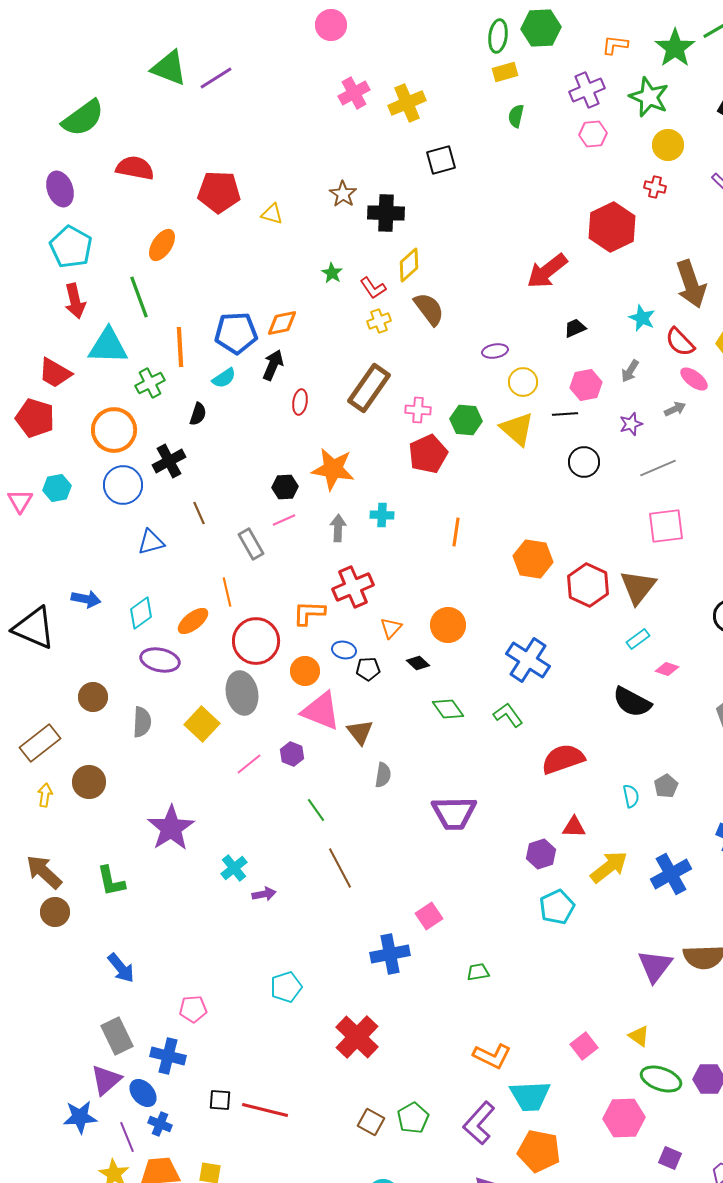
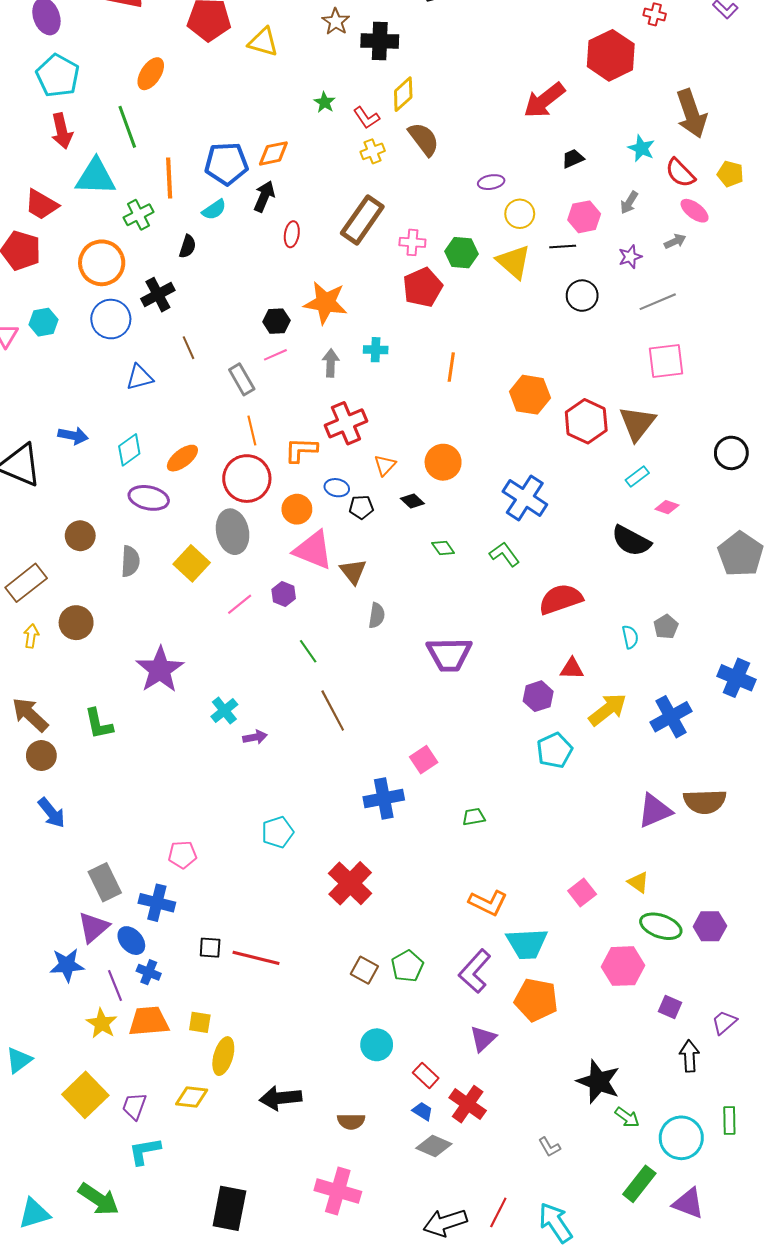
yellow triangle: (272, 214) -> (263, 42), size x1.4
orange line: (227, 592) -> (252, 430), moved
green diamond: (448, 709) -> (443, 548), size x0.7
purple triangle: (655, 966) -> (655, 811), turned 30
blue arrow: (121, 968) -> (52, 813), moved

